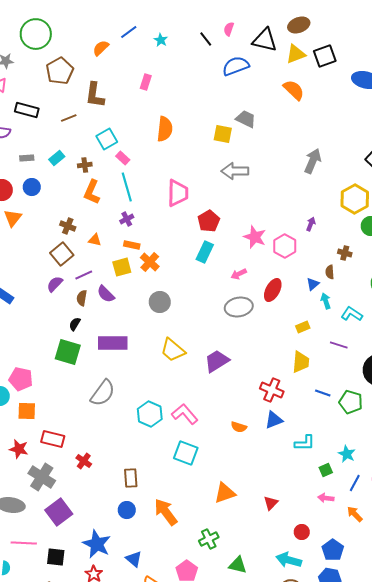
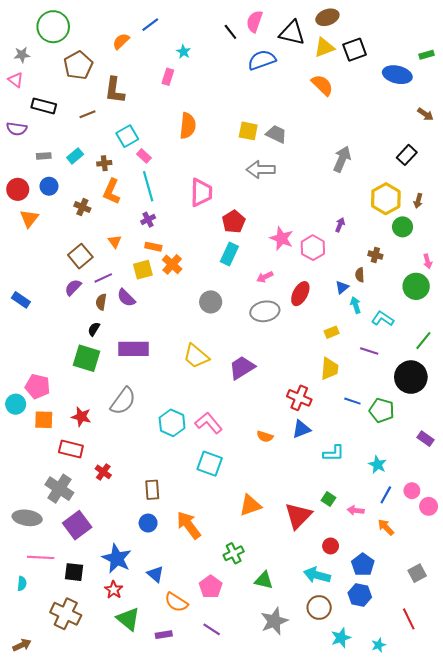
pink semicircle: (229, 29) -> (254, 21), size x1.5
cyan star: (161, 40) -> (184, 52), moved
gray trapezoid: (246, 119) -> (276, 134), moved
brown cross: (68, 226) -> (82, 207), moved
orange triangle: (95, 240) -> (115, 241), turned 40
gray circle: (160, 302) -> (211, 302), moved
red star: (19, 449) -> (81, 417), moved
green square: (326, 470) -> (328, 499), moved, turned -32
red triangle: (271, 503) -> (298, 516), size x1.8

